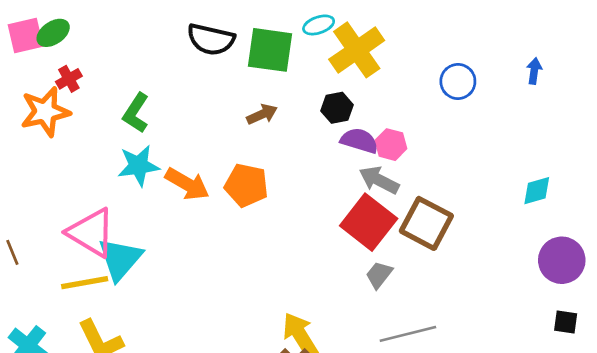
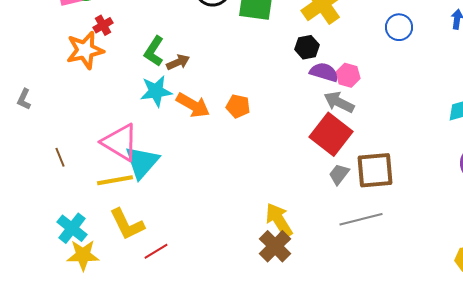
brown arrow: (262, 114) -> (178, 62), moved
orange pentagon: (246, 185) -> (238, 106), size x0.7
brown square: (426, 223) -> (375, 170), moved, turned -33

